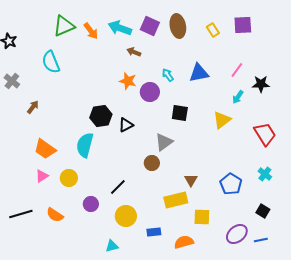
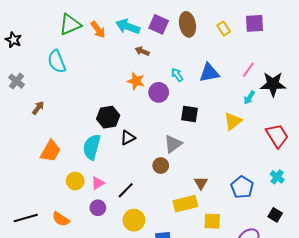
black star: (261, 84) -> (273, 84), size x1.4
black triangle: (126, 125) -> (128, 138), moved
orange trapezoid: (45, 149) -> (50, 151), turned -95
pink triangle: (42, 176) -> (98, 183), moved

